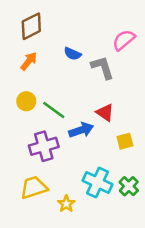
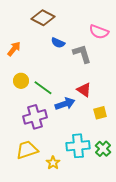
brown diamond: (31, 26) -> (43, 18), moved, turned 55
pink semicircle: (124, 40) -> (99, 32), turned -120
orange arrow: (29, 61) -> (14, 49), moved
cyan cross: (97, 182) -> (78, 146), turned -30

